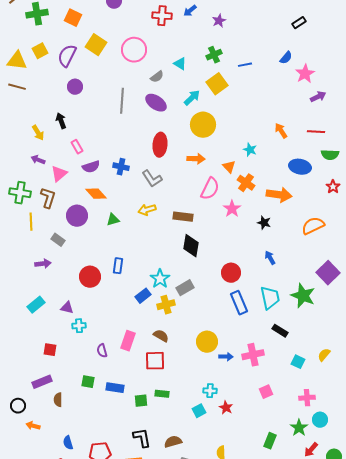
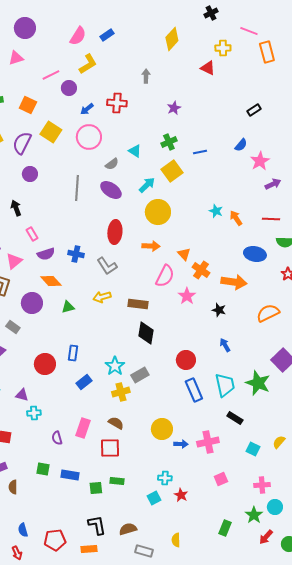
blue arrow: (190, 11) -> (87, 109), moved
cyan star: (250, 150) -> (216, 211), moved
blue rectangle: (143, 296) -> (84, 382), moved

